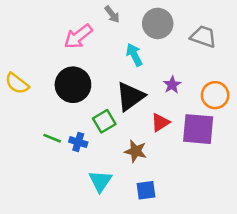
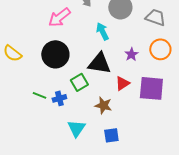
orange circle: (215, 95) -> (160, 49), moved
black triangle: (130, 96) -> (99, 63), turned 45
blue cross: (78, 142) -> (59, 98), turned -32

